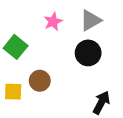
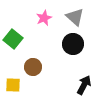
gray triangle: (91, 20) -> (75, 17), turned -48
yellow square: (13, 92) -> (13, 85), moved

